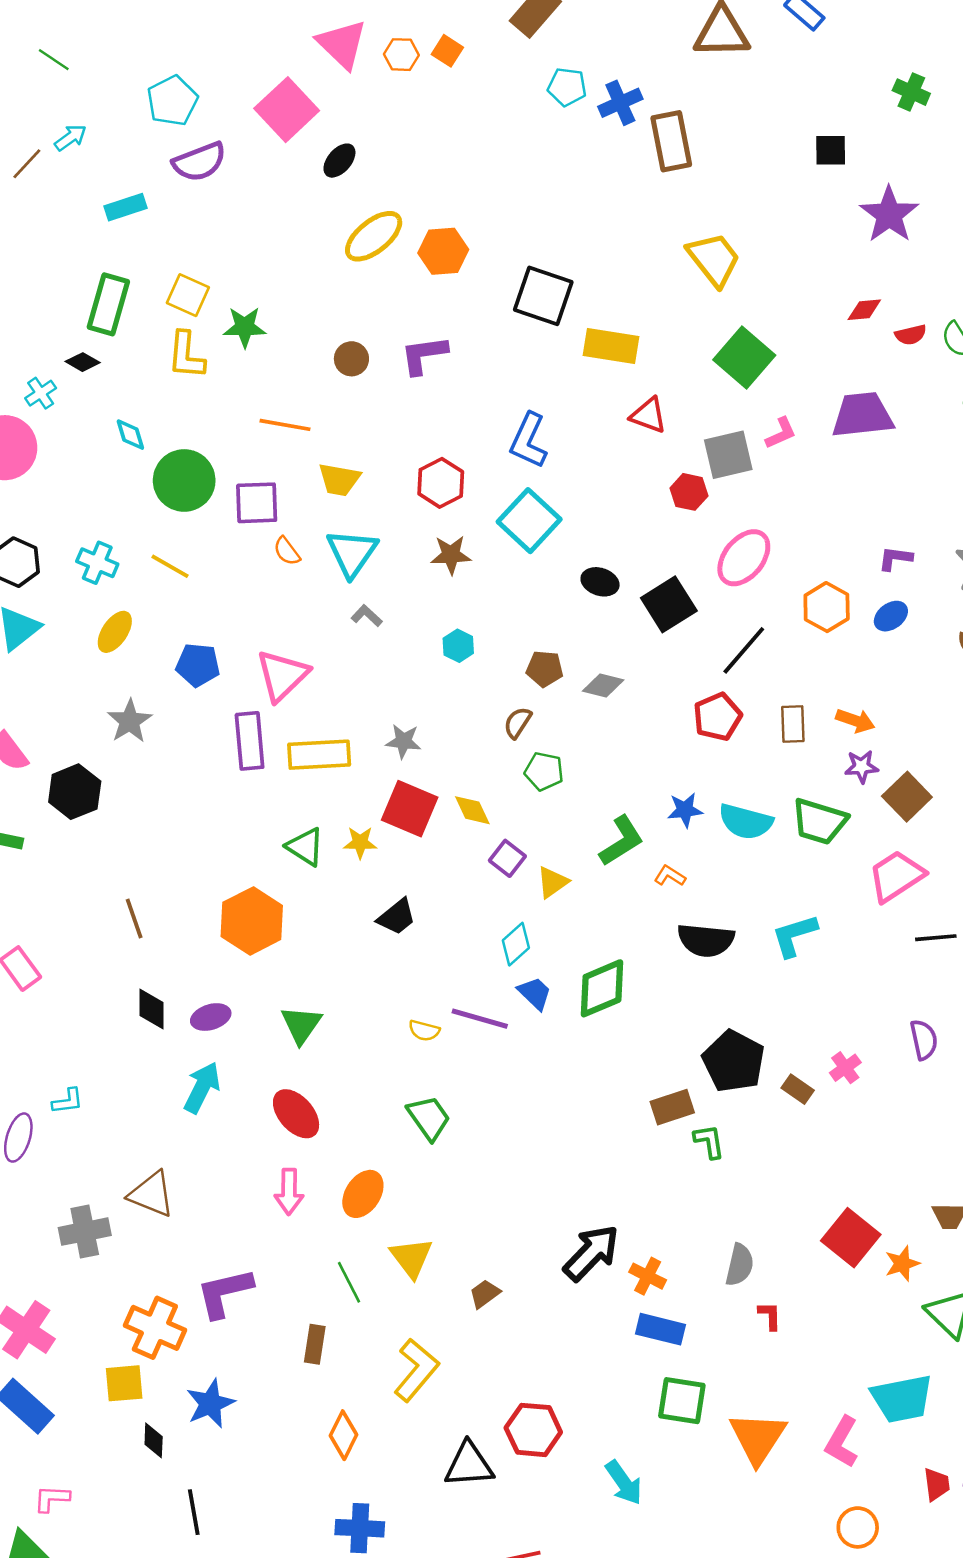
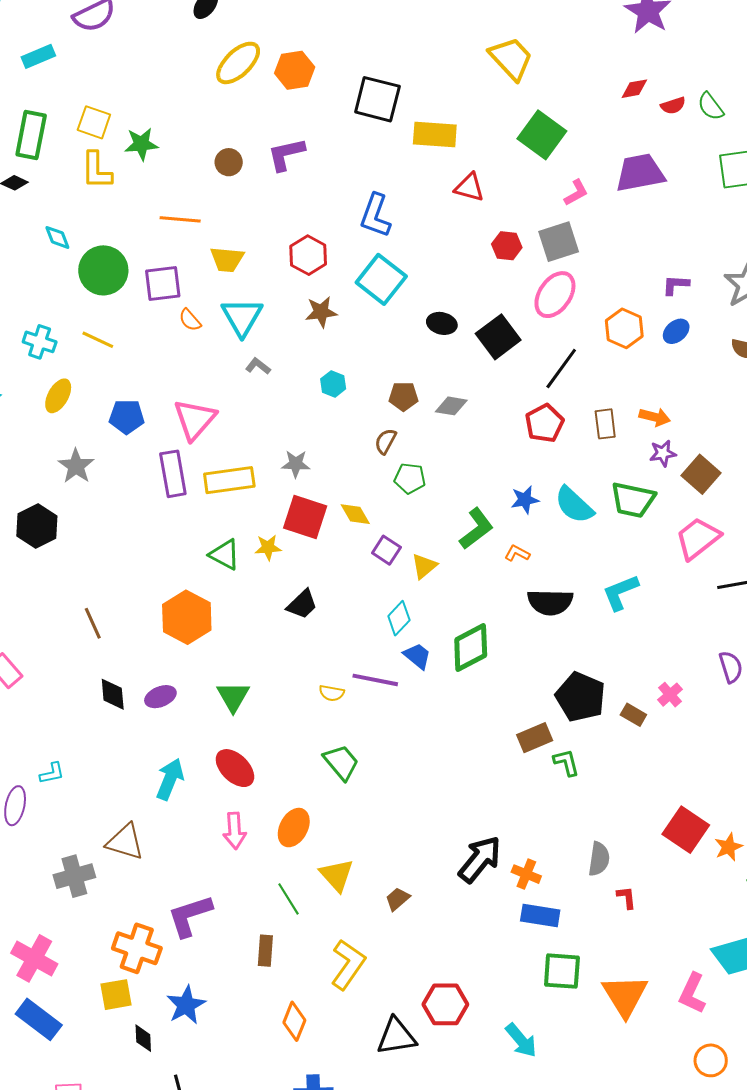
gray square: (728, 455) -> (559, 242), moved
cyan semicircle: (746, 822) -> (574, 505), turned 33
cyan arrow: (202, 1088) -> (170, 779), moved

